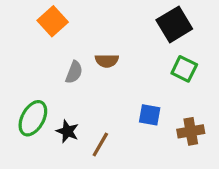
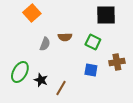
black square: (174, 24) -> (106, 15), turned 30
green square: (184, 69) -> (93, 42), moved
brown cross: (191, 131) -> (117, 62), moved

